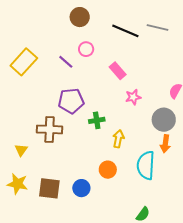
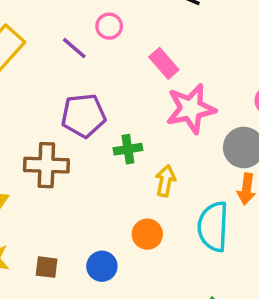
pink star: (133, 97) -> (191, 109), size x1.8
brown square: (49, 188) -> (47, 267), size x0.6

